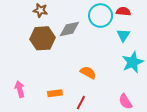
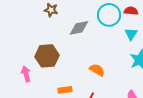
brown hexagon: (42, 38) -> (47, 56), moved
pink arrow: (20, 89) -> (26, 74), moved

